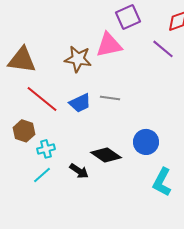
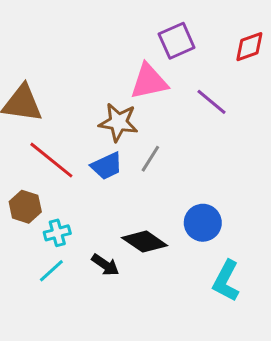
purple line: (163, 49) -> (212, 102), moved
brown star: (78, 59) -> (118, 122), moved
gray line: (110, 98) -> (150, 159), turned -66

